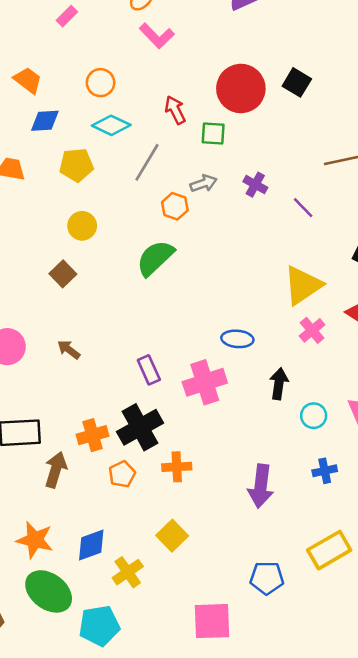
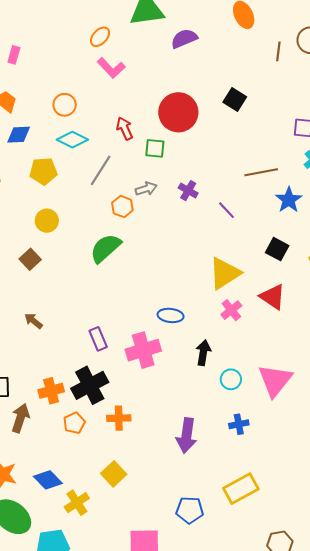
pink rectangle: (67, 16) -> (14, 55), moved, turned -30
black square: (297, 82) -> (235, 99), moved
blue diamond: (91, 545) -> (48, 480), turned 64

